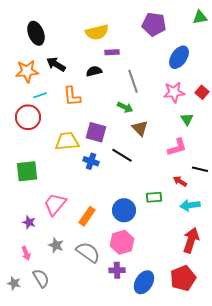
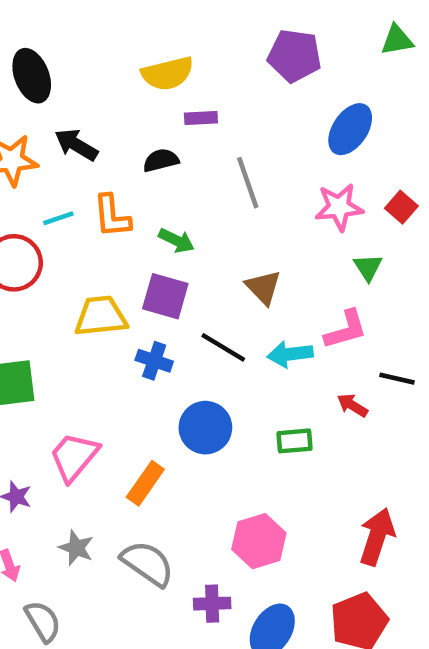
cyan line: (40, 95) -> (58, 218), moved
green arrow: (125, 107) -> (176, 241), moved
cyan arrow: (190, 205) -> (290, 354), moved
blue circle: (124, 210) -> (205, 428), moved
pink hexagon: (122, 242) -> (259, 541), moved

